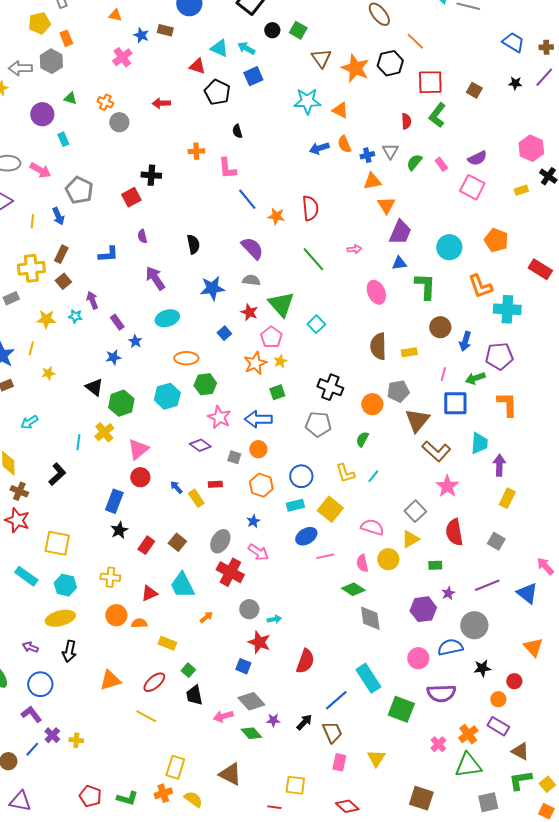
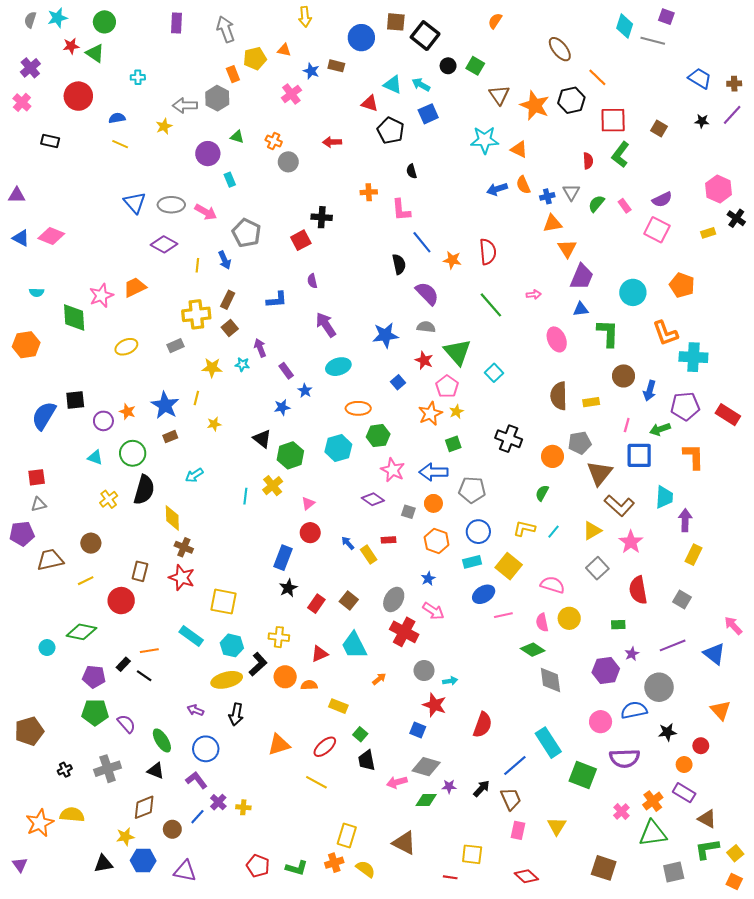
yellow pentagon: (39, 23) -> (255, 58), moved
black semicircle: (193, 244) -> (399, 264), moved
red rectangle: (540, 269) -> (728, 415), moved
gray pentagon: (318, 424) -> (472, 490), moved
pink triangle: (138, 449) -> (308, 503), size x0.6
yellow L-shape: (345, 473) -> (524, 528), turned 120
black L-shape: (57, 474) -> (258, 664), moved
yellow triangle: (410, 539) -> (592, 531), moved
gray diamond: (251, 701) -> (426, 767), turned -32
green diamond: (251, 733) -> (426, 800), turned -50

